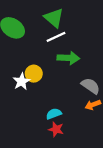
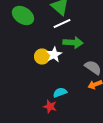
white star: (21, 81) -> (54, 54), moved
red star: (56, 129) -> (50, 106), moved

